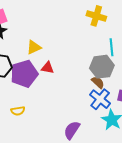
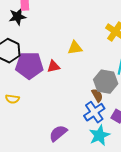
yellow triangle: (34, 47) -> (75, 48), moved
red triangle: (48, 68) -> (53, 66), turned -40

